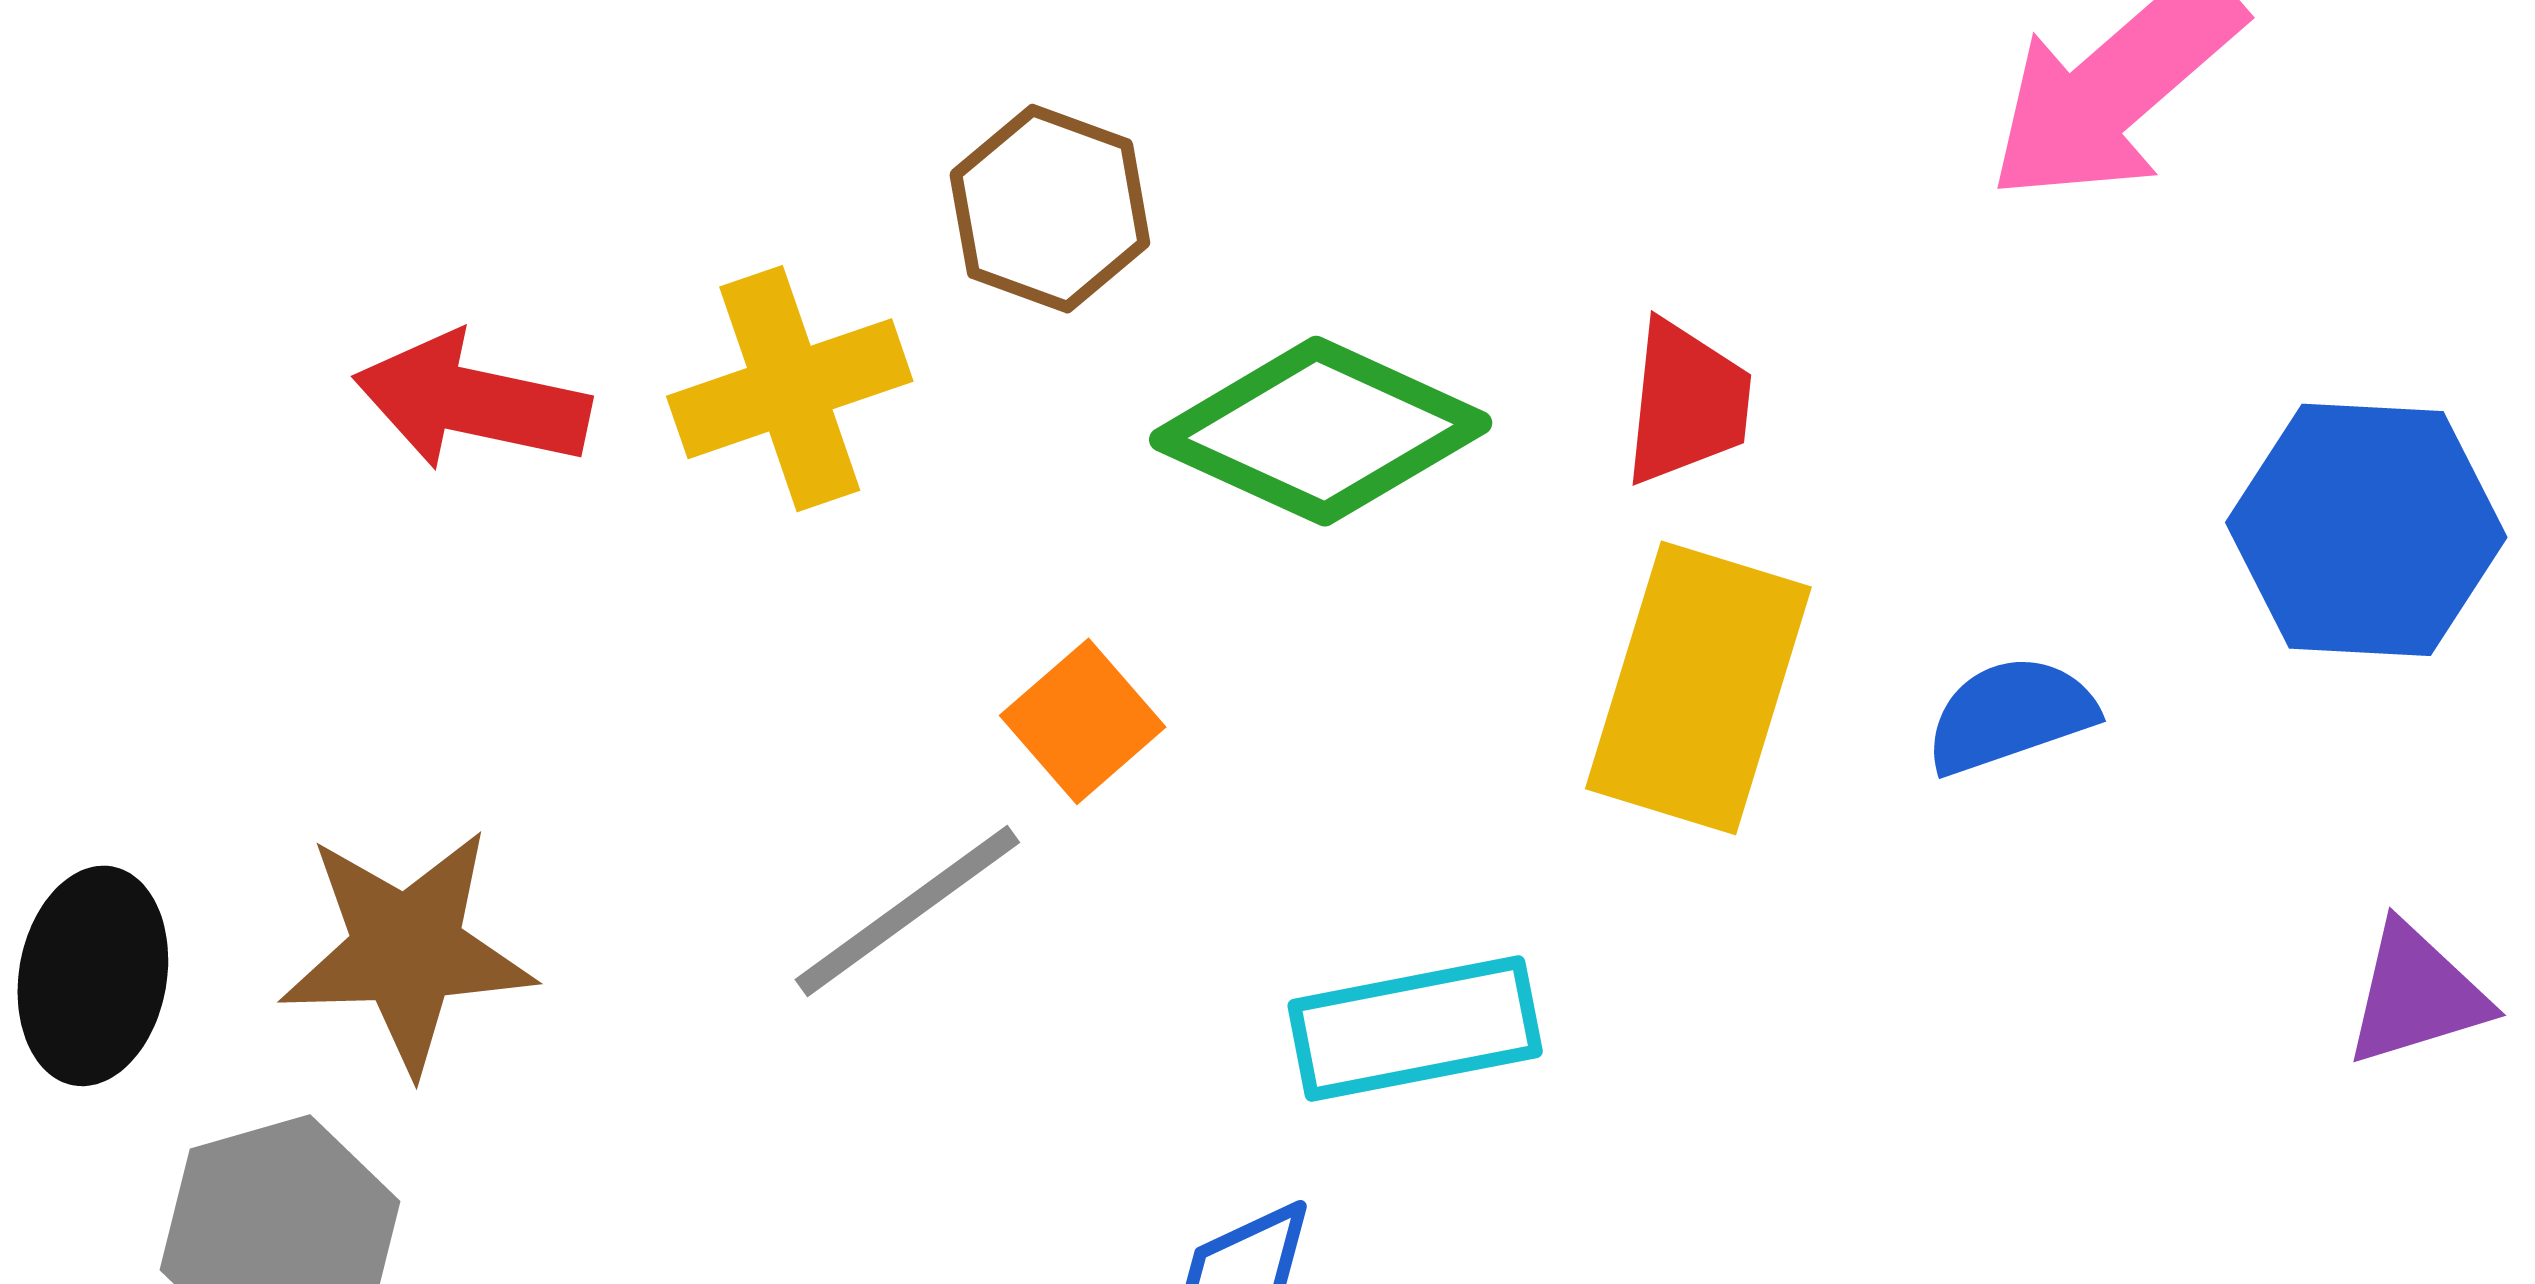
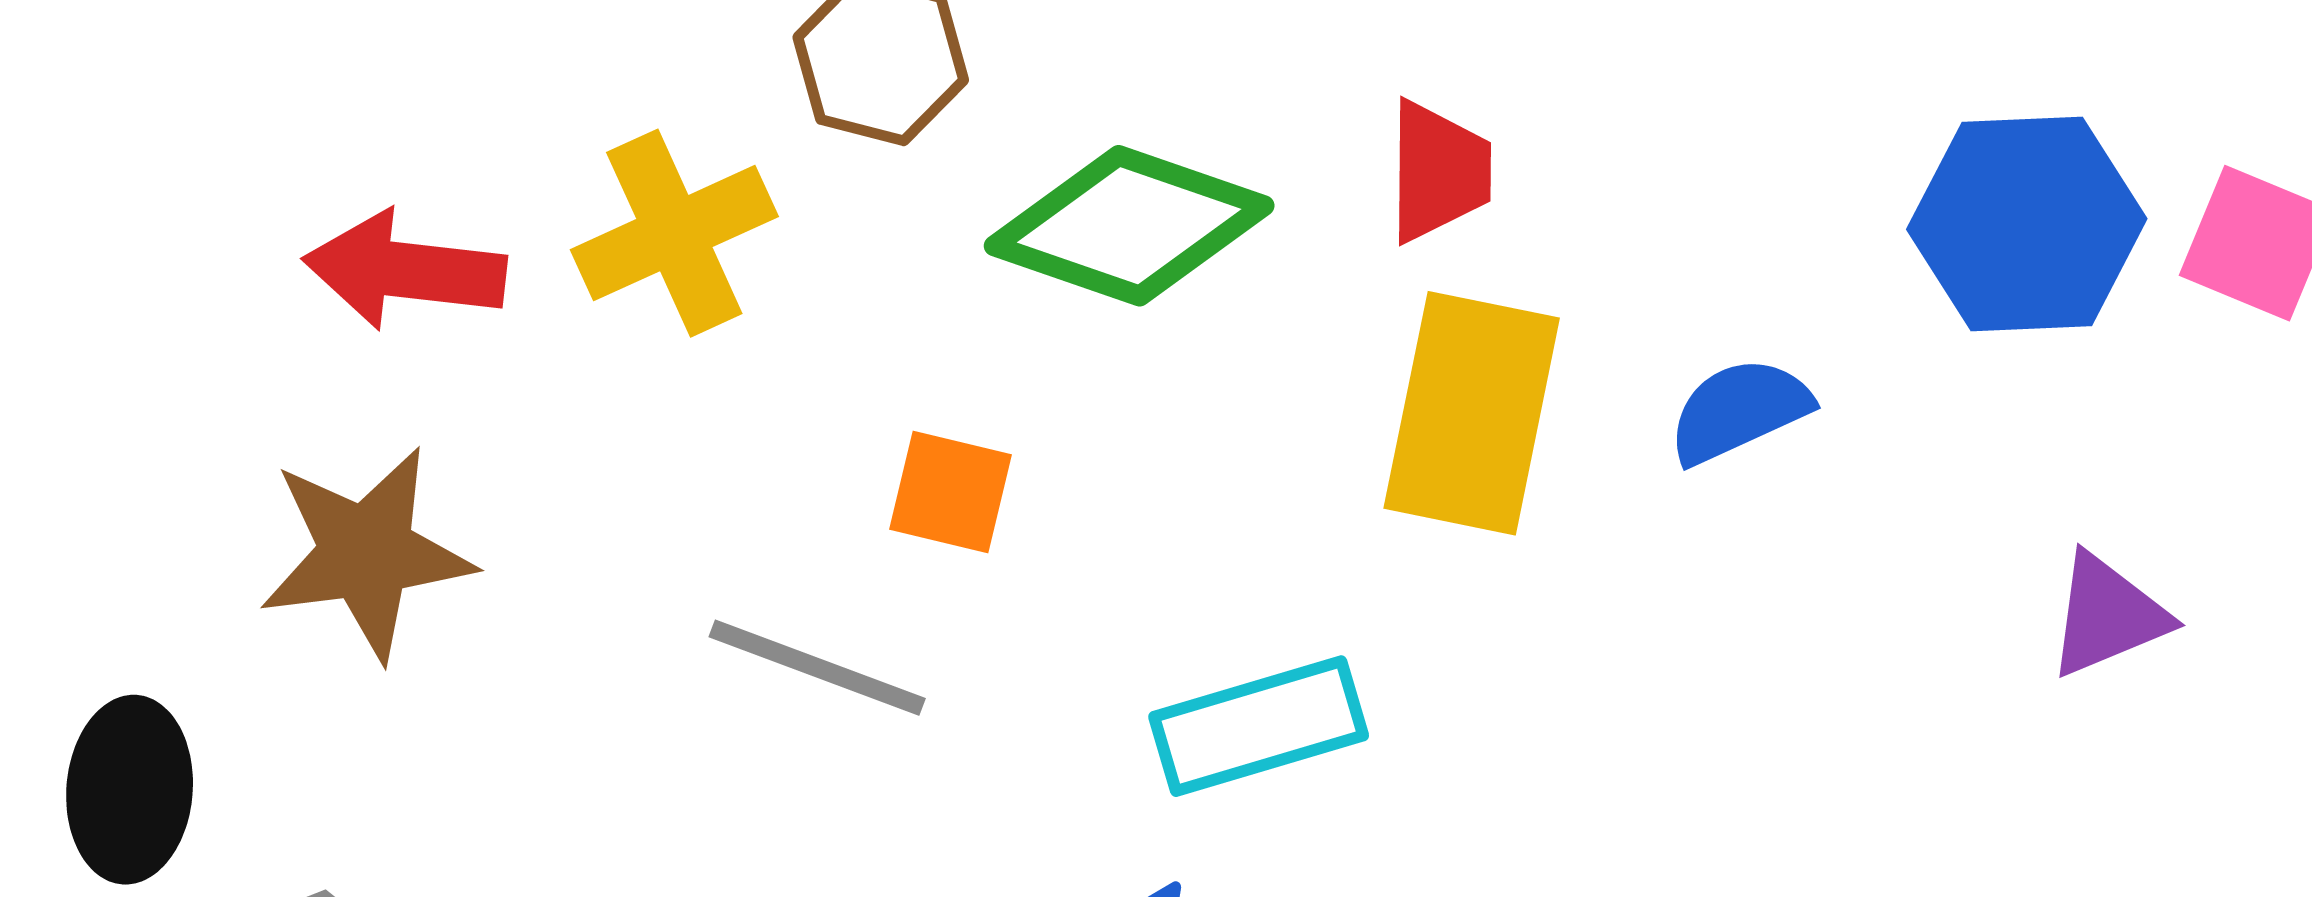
orange square: (1083, 721) -> (951, 492), turned -30
gray line: (907, 911) -> (817, 668), turned 62
brown star: (407, 950) -> (366, 553), moved

